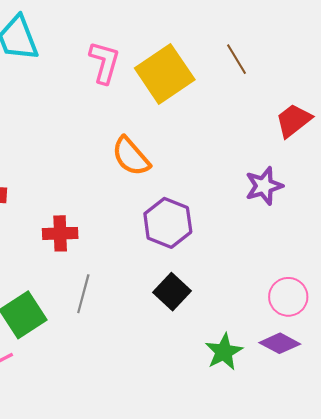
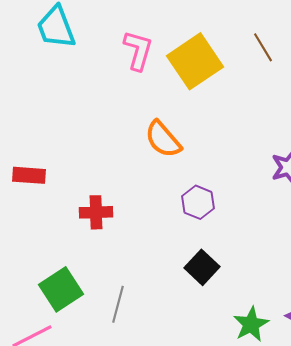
purple hexagon: (168, 223) -> (198, 202), size x0.7
gray line: (83, 294) -> (118, 304), moved

